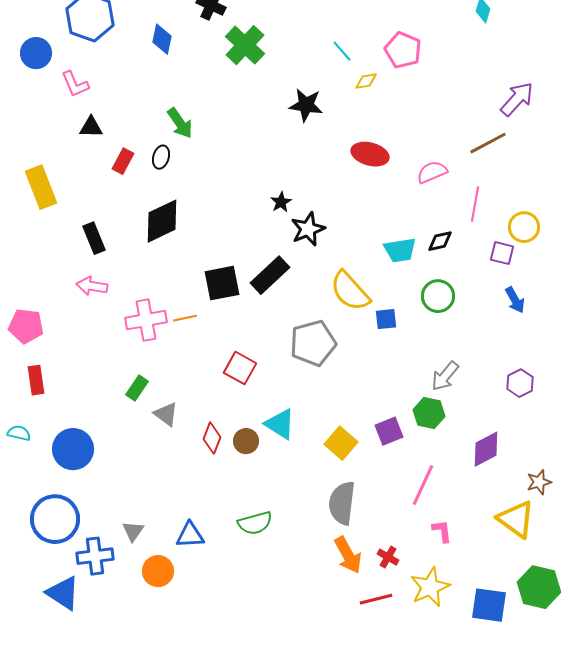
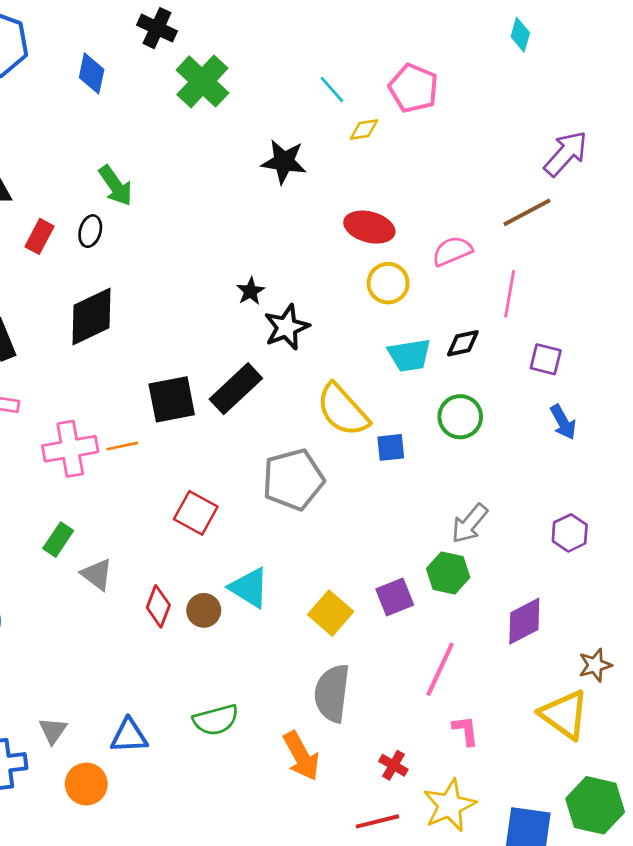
yellow circle: (524, 227) -> (388, 283), moved
orange arrow: (348, 555) -> (301, 756), moved

